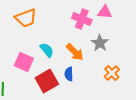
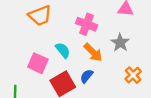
pink cross: (82, 19) -> (87, 24), moved
blue semicircle: (69, 74) -> (87, 76), turned 40

